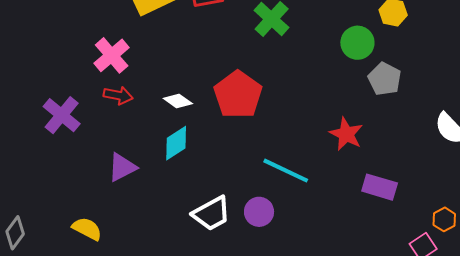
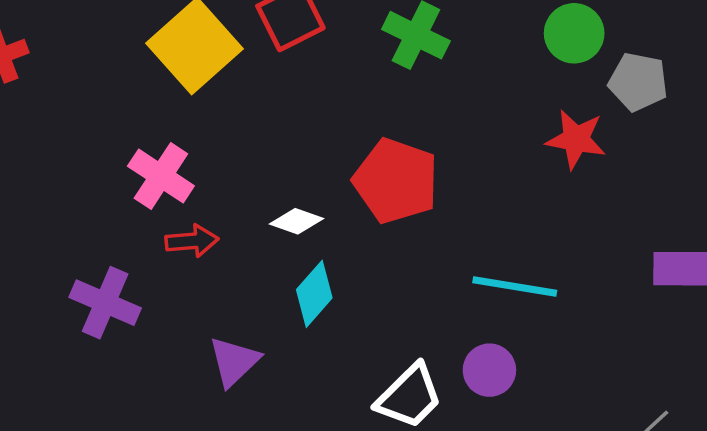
red star: (346, 134) -> (576, 139), moved

